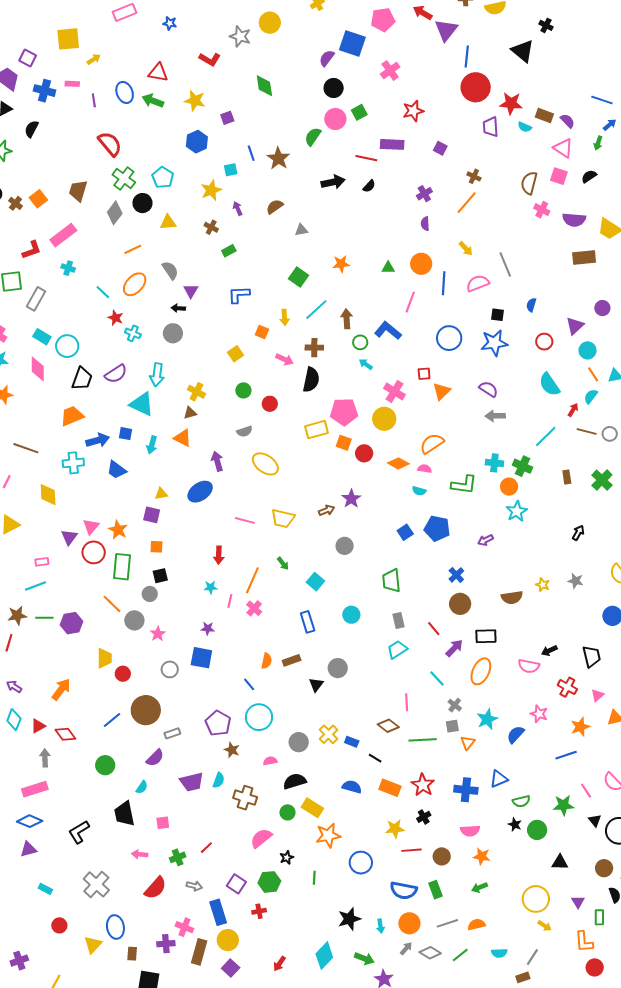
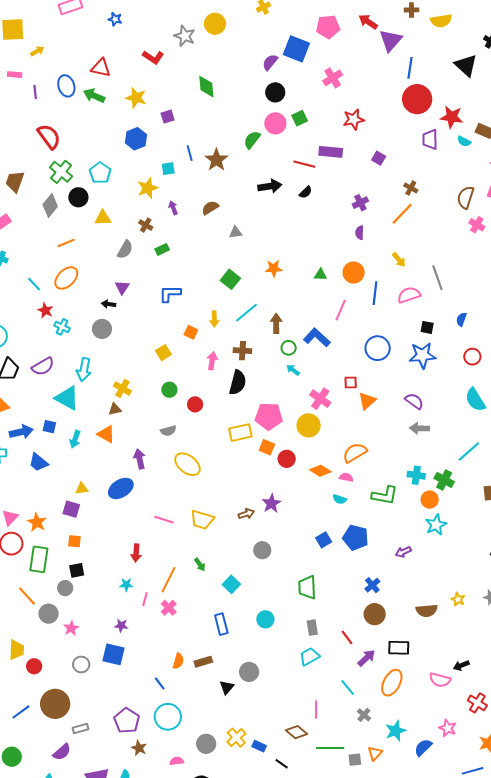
gray semicircle: (170, 270) -> (125, 250), moved, turned 60
pink arrow: (285, 359) -> (212, 361), turned -108
gray square: (452, 726) -> (355, 760), moved

